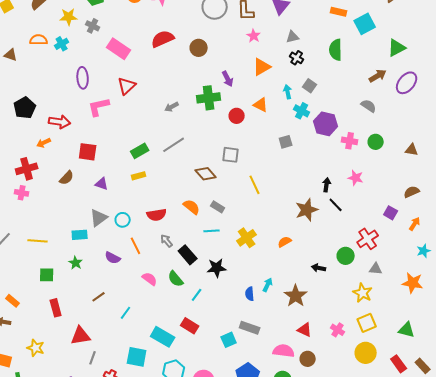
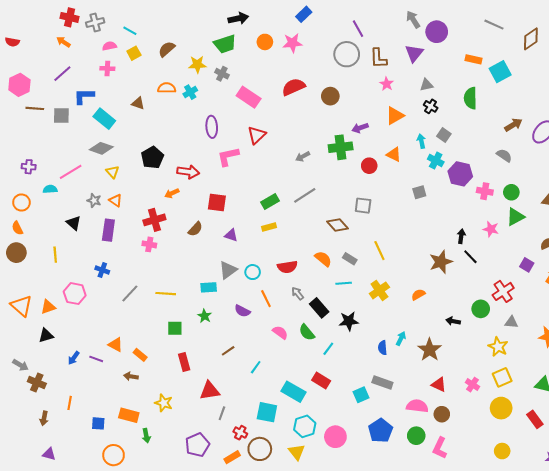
green triangle: (397, 48) -> (515, 217), moved
purple arrow: (228, 79) -> (360, 128), turned 98
yellow line: (255, 185) -> (379, 251), moved

